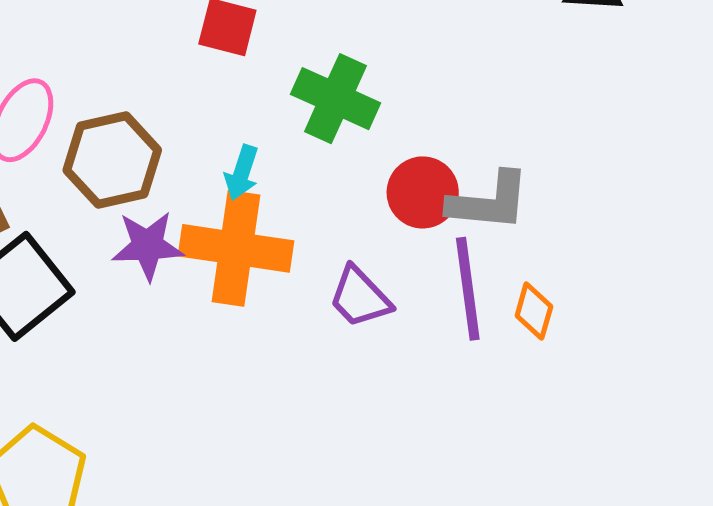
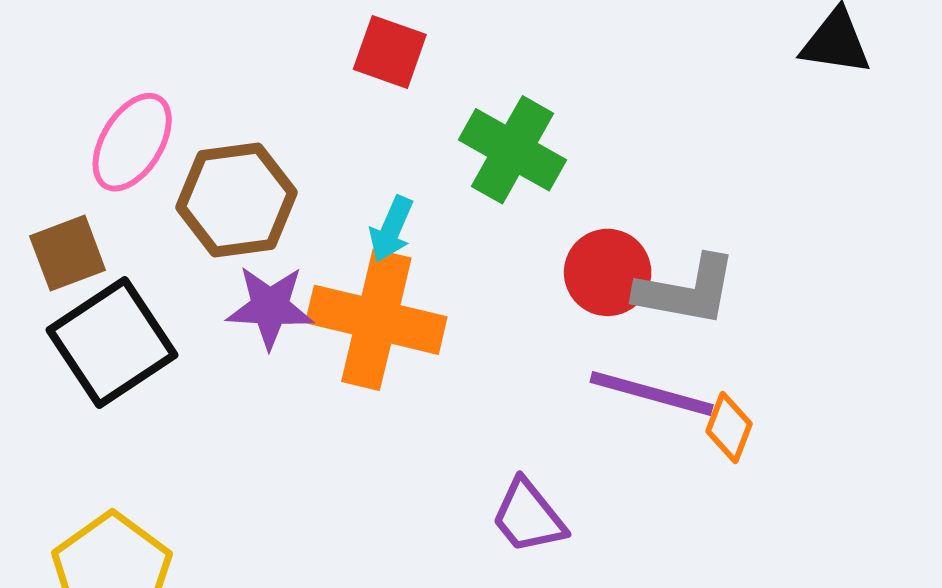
purple line: (468, 289) -> (652, 393), turned -72
purple trapezoid: (360, 297) -> (528, 517), moved

